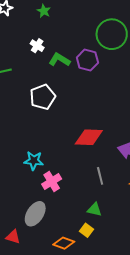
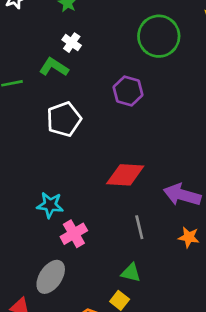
white cross: (37, 46) -> (72, 43), moved
green L-shape: (59, 60) -> (54, 67), moved
purple hexagon: (87, 60) -> (128, 91), moved

